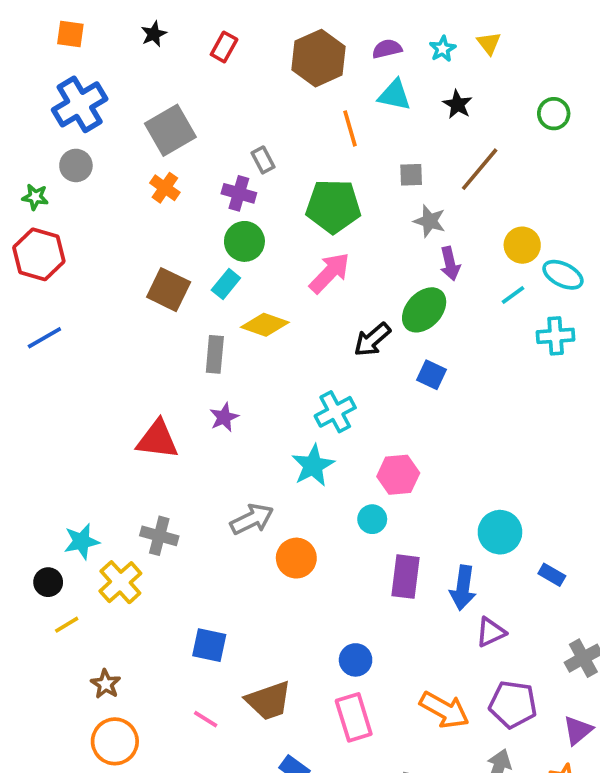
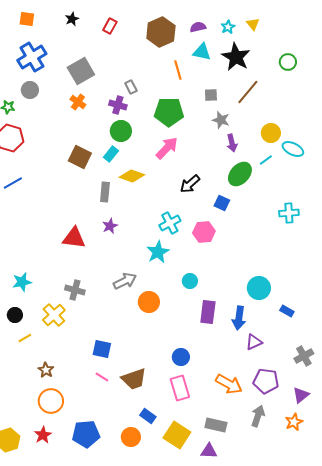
black star: (457, 104) -> (236, 57), size x1.8
green ellipse: (424, 310) -> (240, 174), moved
cyan cross: (556, 336) -> (289, 213), moved
pink hexagon: (398, 475) -> (204, 232), moved
cyan star: (81, 541) -> (22, 282), moved
pink line: (206, 719) -> (102, 377), moved

